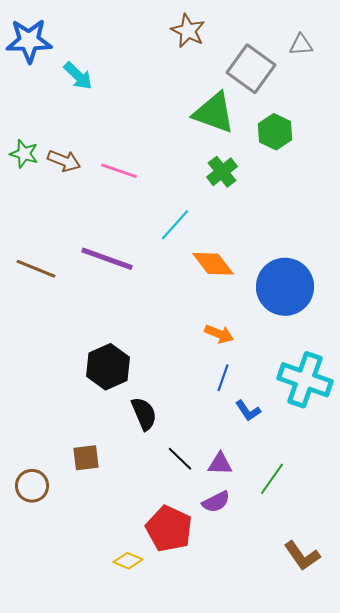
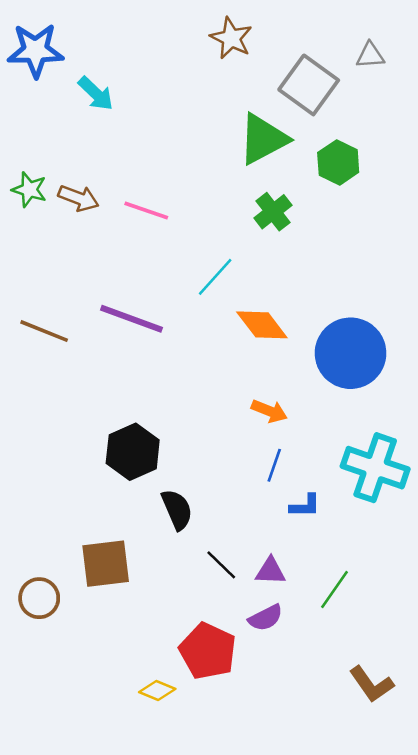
green triangle: (214, 113) -> (263, 139), turned -48
blue L-shape: (248, 411) -> (305, 506), turned -56
brown square: (86, 458) -> (106, 564), size x1.5

